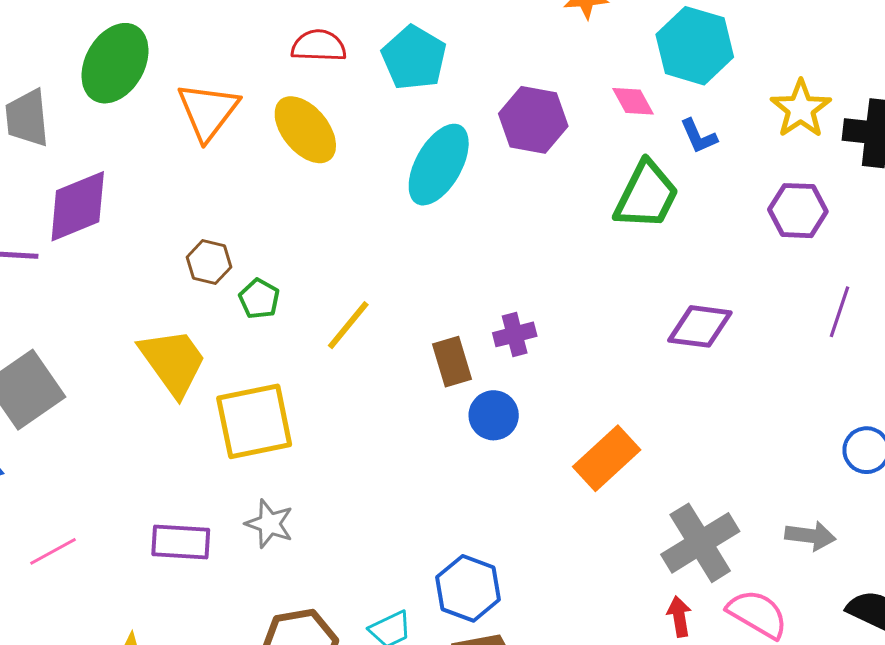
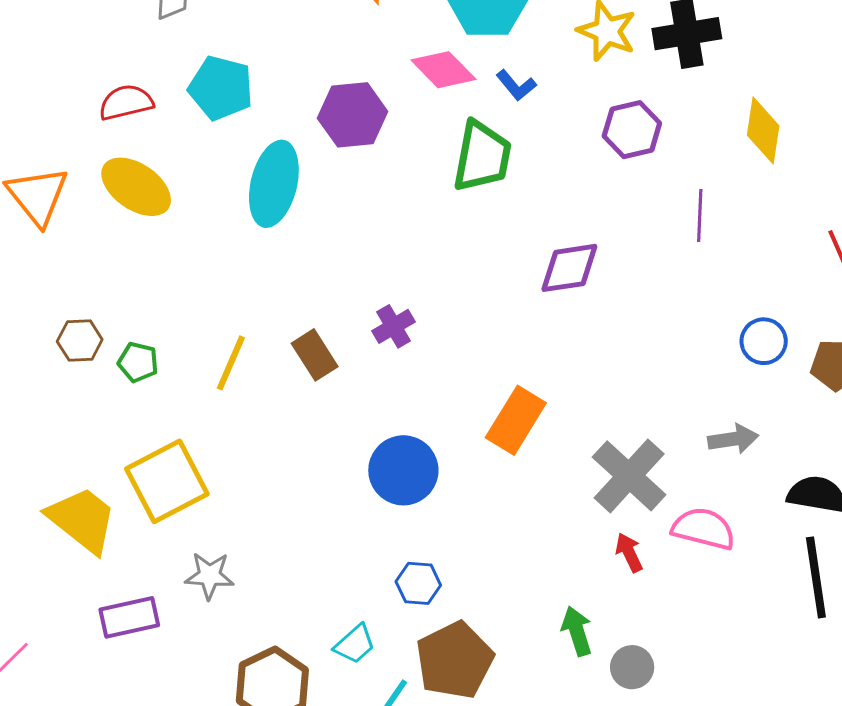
pink diamond: (633, 101) -> (443, 70), size x1.4
yellow trapezoid: (173, 362) -> (82, 520), moved
brown rectangle: (452, 362) -> (315, 355), moved
blue circle: (494, 415) -> (403, 470), moved, size x1.4
blue hexagon: (468, 588) -> (418, 583), size x0.7

